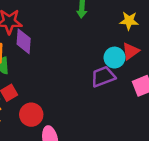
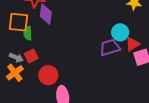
red triangle: (131, 51) -> (132, 44), moved

